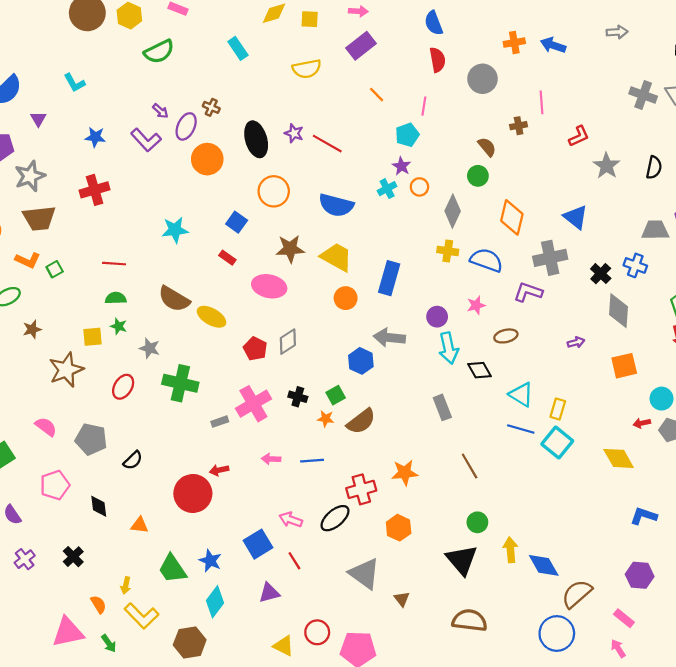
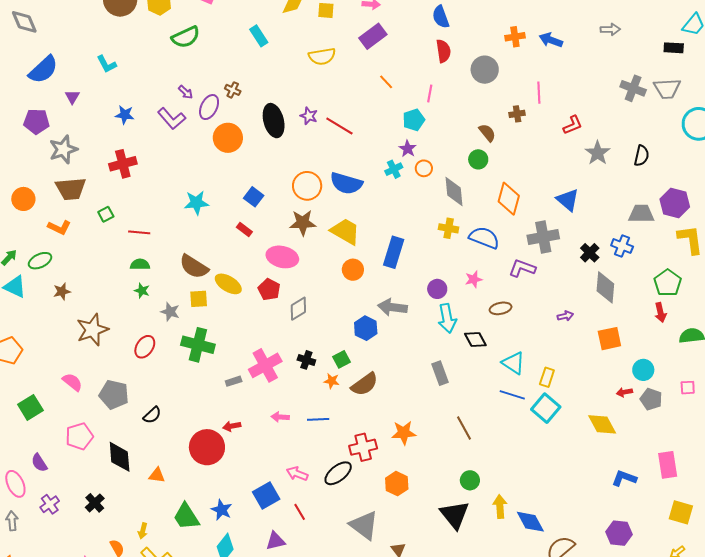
orange circle: (274, 191) -> (307, 186), moved
gray diamond: (453, 211) -> (454, 192), turned -32
green square: (55, 269) -> (106, 214), moved
yellow square: (93, 337) -> (199, 299), moved
red pentagon: (255, 349) -> (269, 289), moved
black diamond: (99, 506) -> (120, 457), size x1.5

